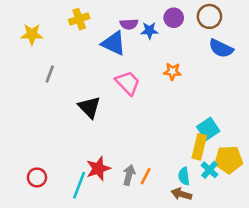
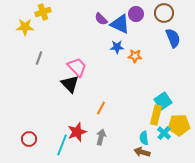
yellow cross: (79, 19) -> (43, 12), moved
purple semicircle: (129, 24) -> (101, 19), turned 48
blue star: (149, 31) -> (117, 47), moved
blue triangle: (114, 43) -> (120, 24), moved
blue semicircle: (221, 48) -> (173, 38), turned -138
pink trapezoid: (128, 83) -> (77, 67), moved
orange line: (146, 176) -> (101, 108), moved

